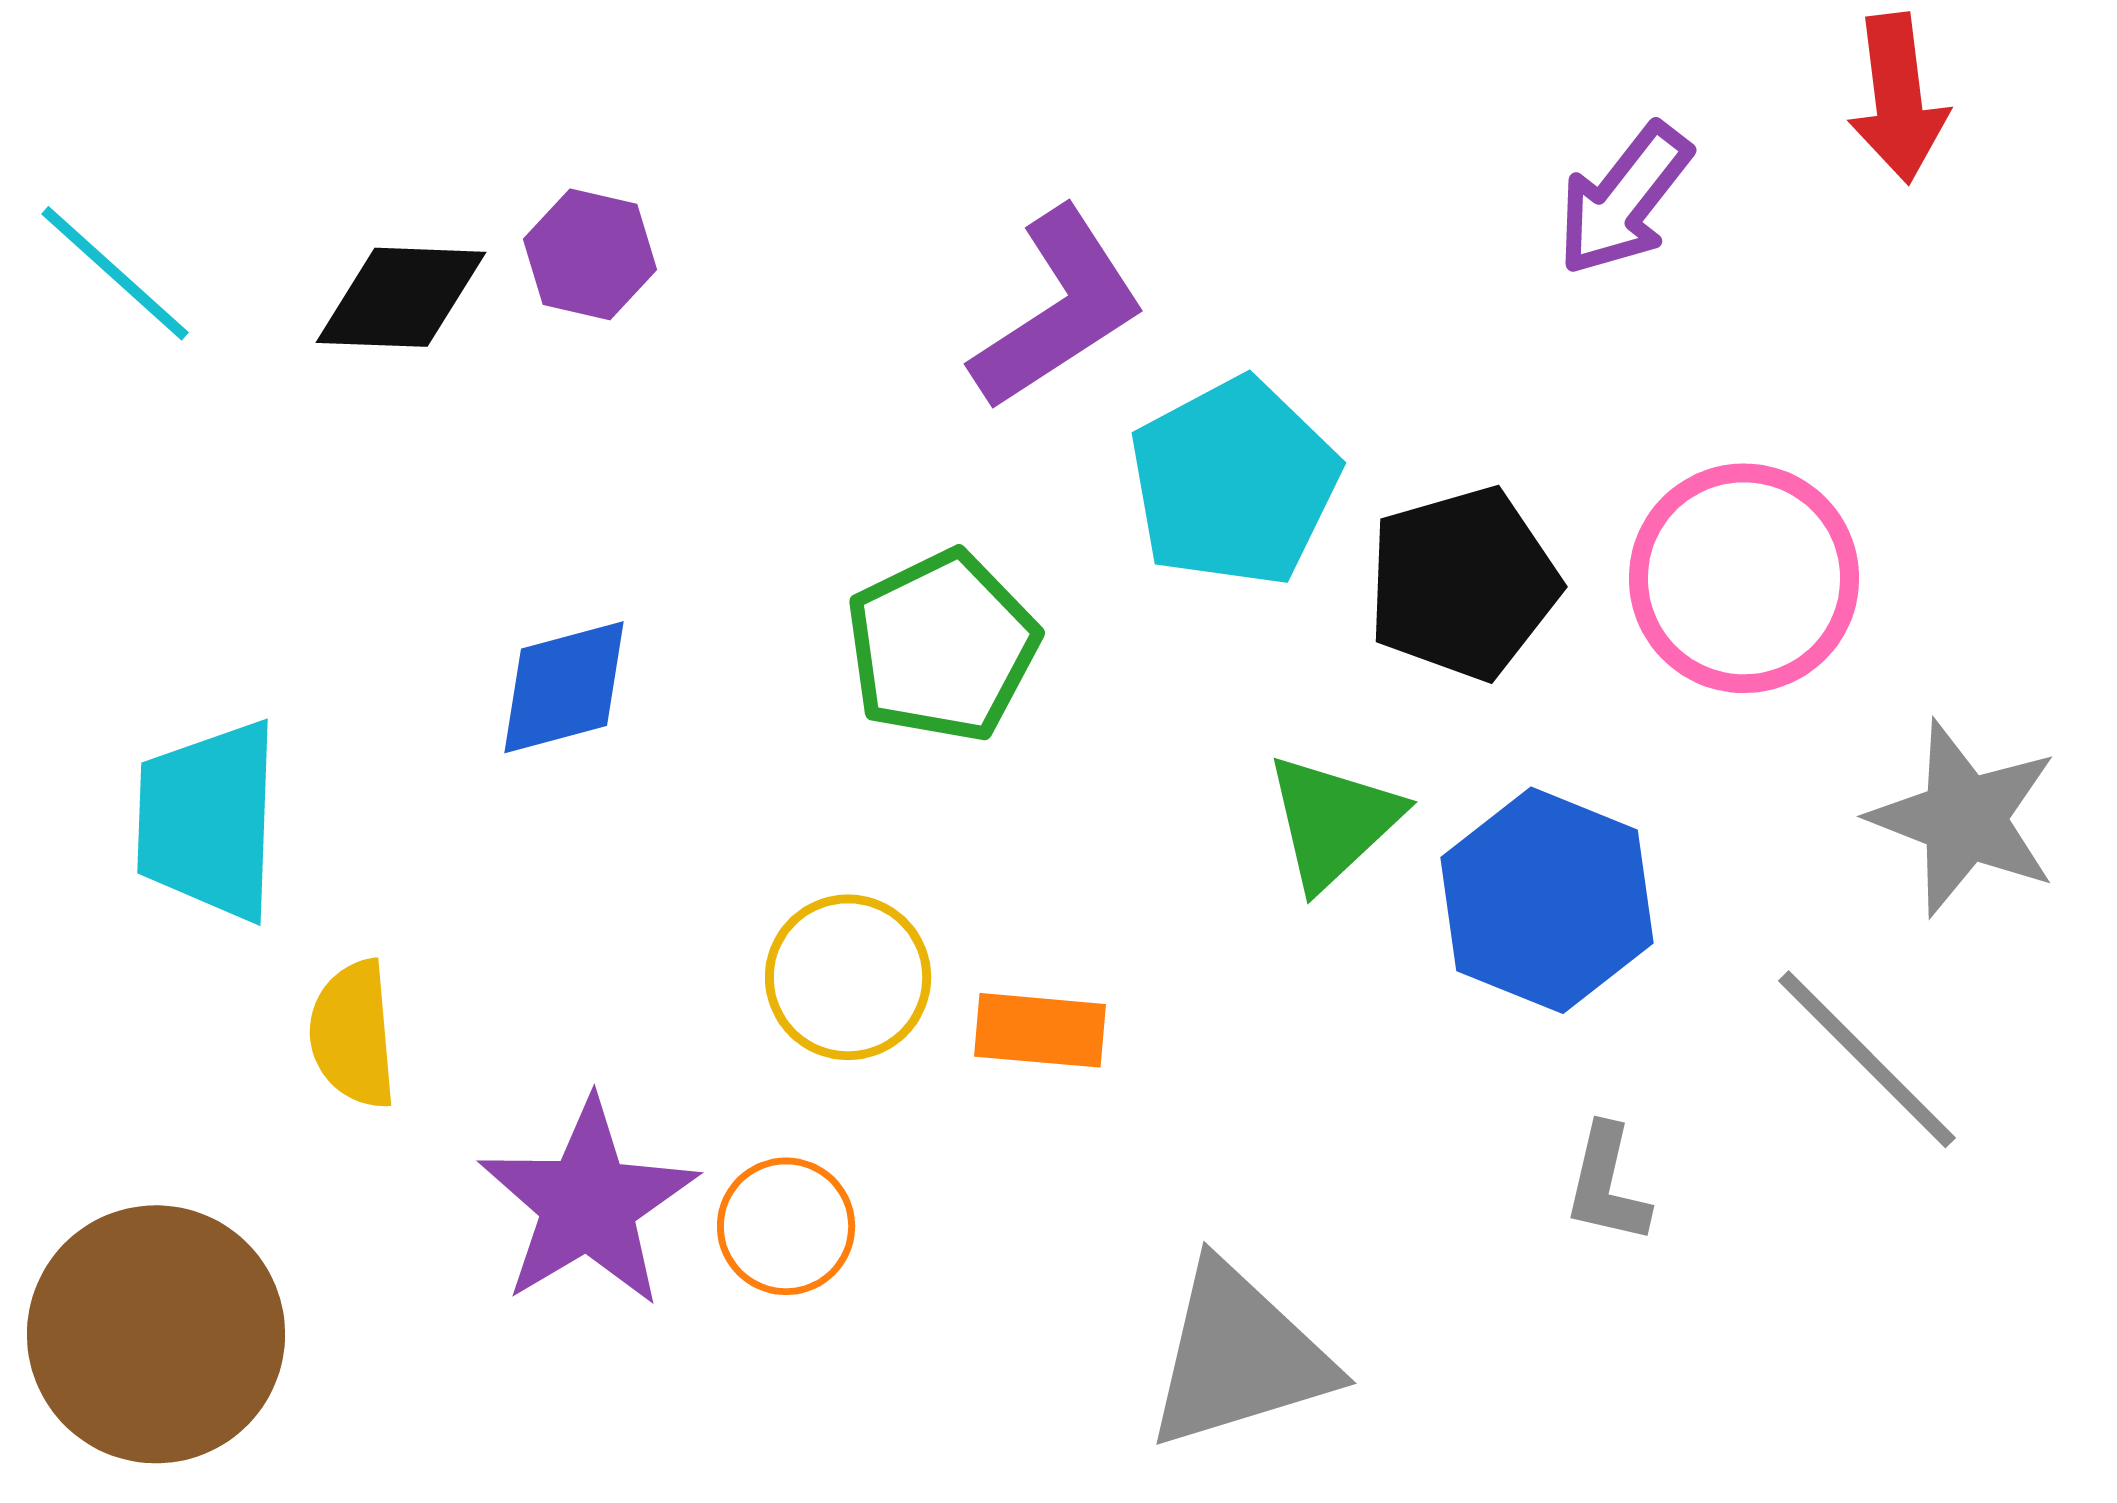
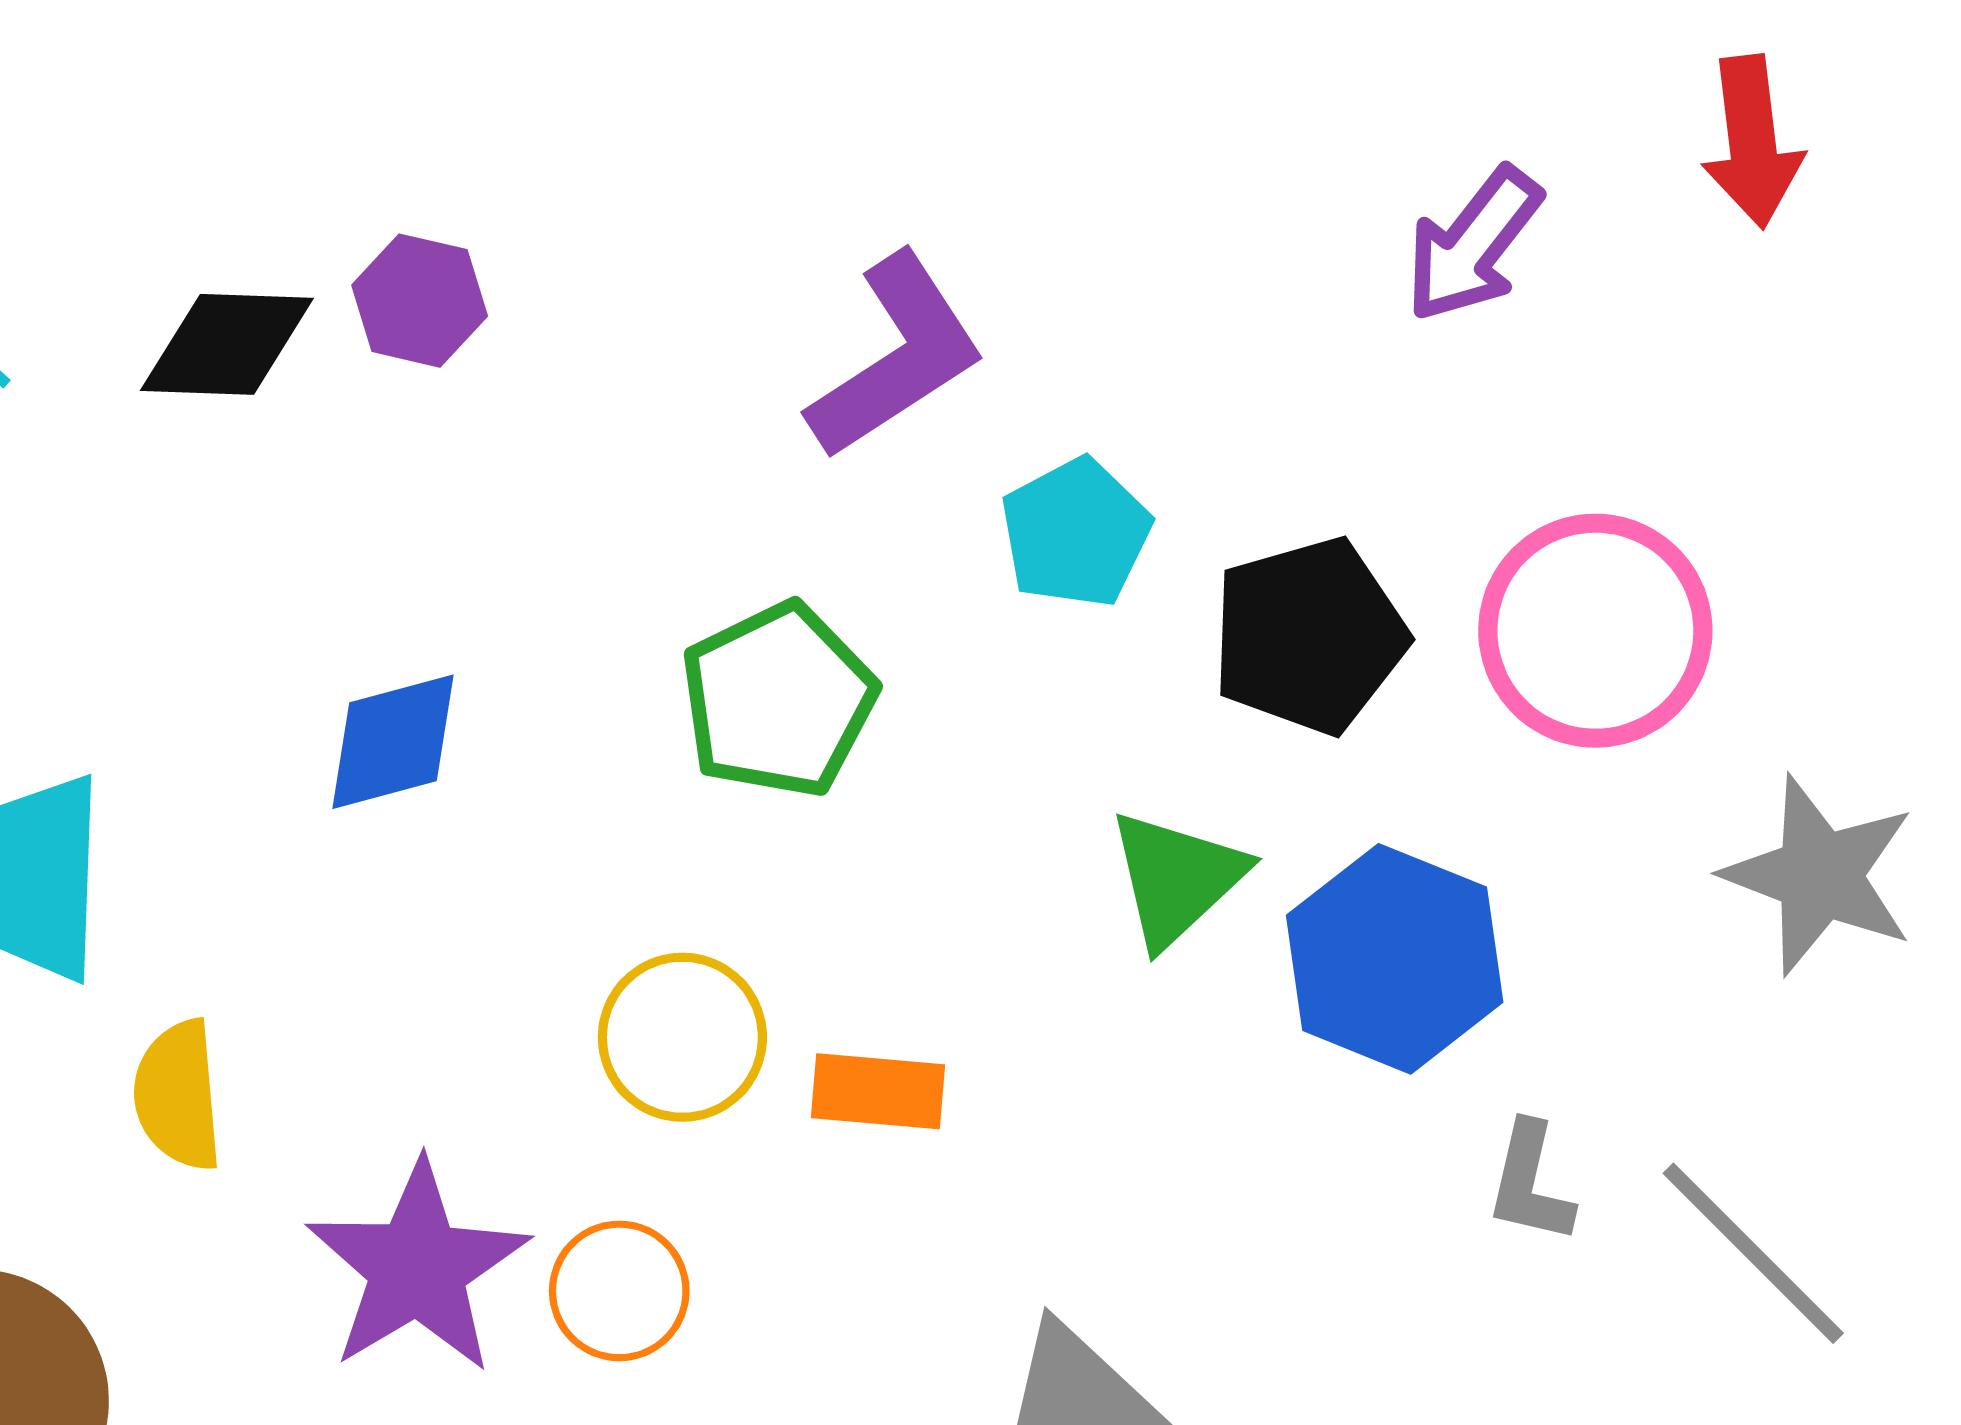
cyan pentagon: (1234, 482) -> (1076, 533), size x0.7
gray line: (1867, 1059) -> (1753, 1253), moved
gray L-shape: (1607, 1184) -> (1530, 1183), moved

